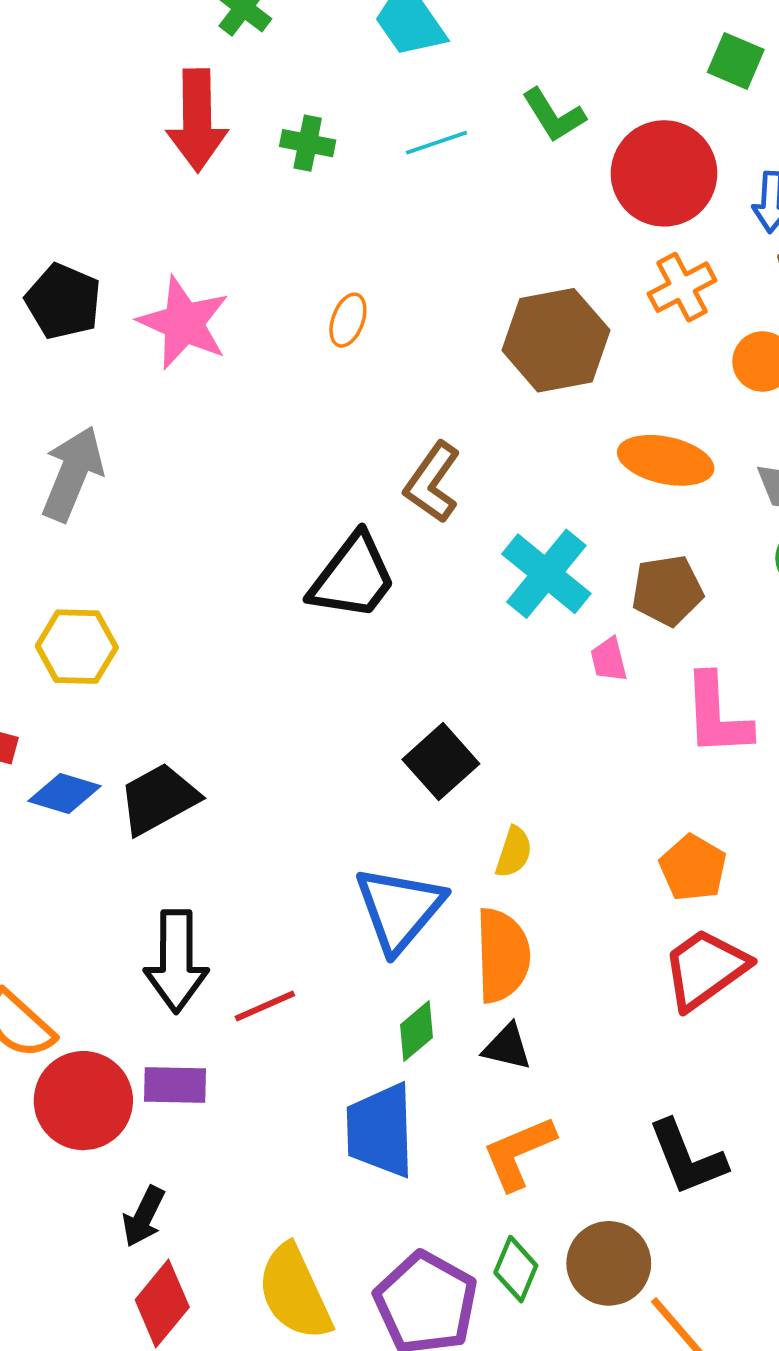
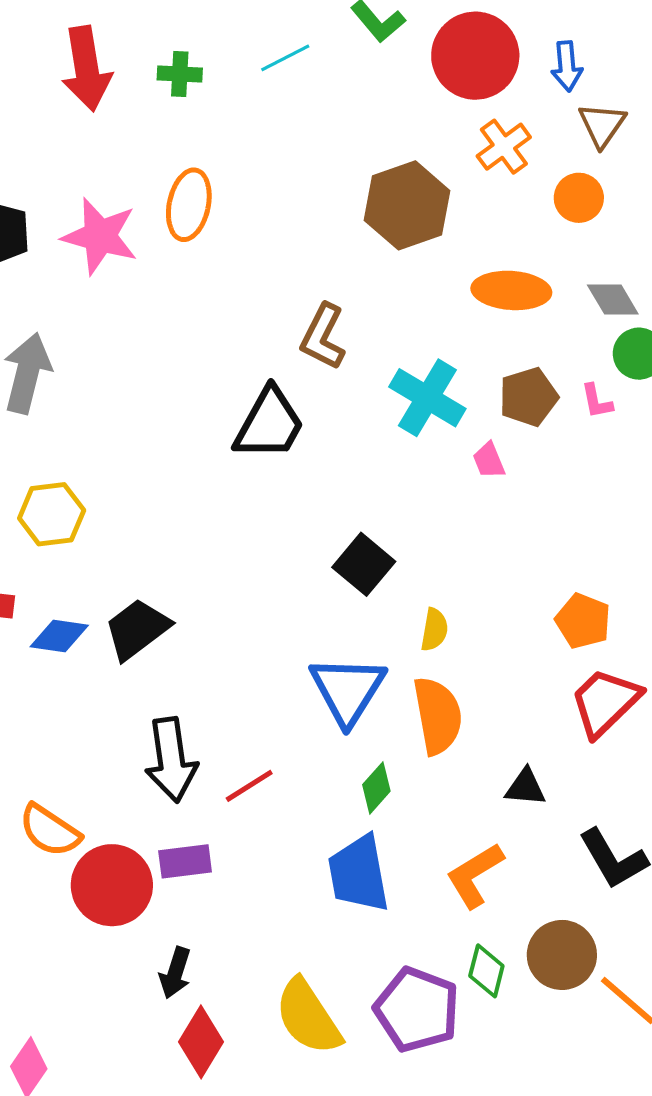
orange ellipse: (348, 320) -> (189, 205), moved, size x1.6
pink L-shape: (717, 715) -> (597, 401), moved, size x0.5
black triangle: (507, 1047) -> (525, 787), moved

